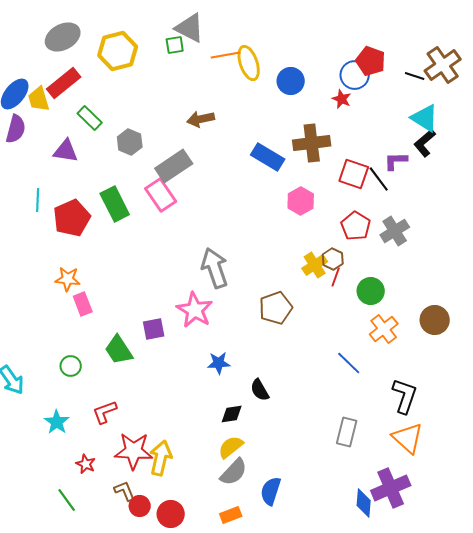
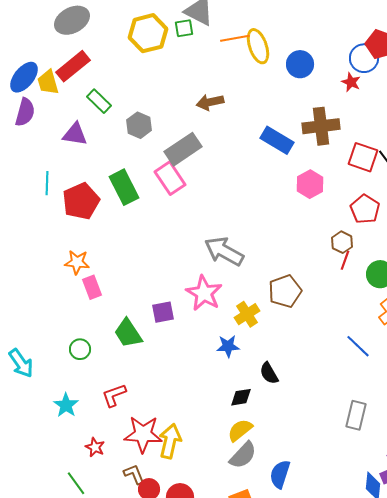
yellow hexagon: (118, 51) -> (148, 33), moved
yellow cross: (315, 265) -> (247, 314), moved
gray arrow: (215, 268) -> (224, 251), turned -42

